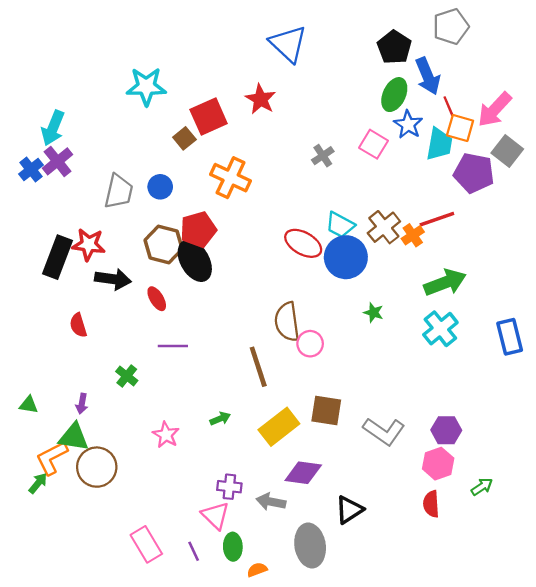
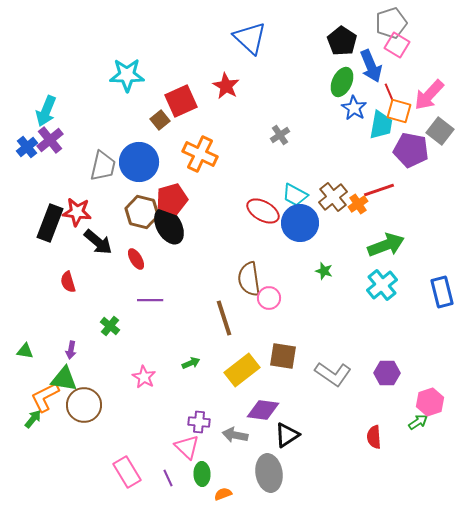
pink square: (374, 144) -> (397, 45), moved
blue circle: (160, 187) -> (139, 162), size x1.8
black arrow: (113, 279) -> (98, 242), turned 32
pink hexagon: (438, 464) -> (430, 402), moved
black triangle: (349, 510) -> (287, 435), moved

